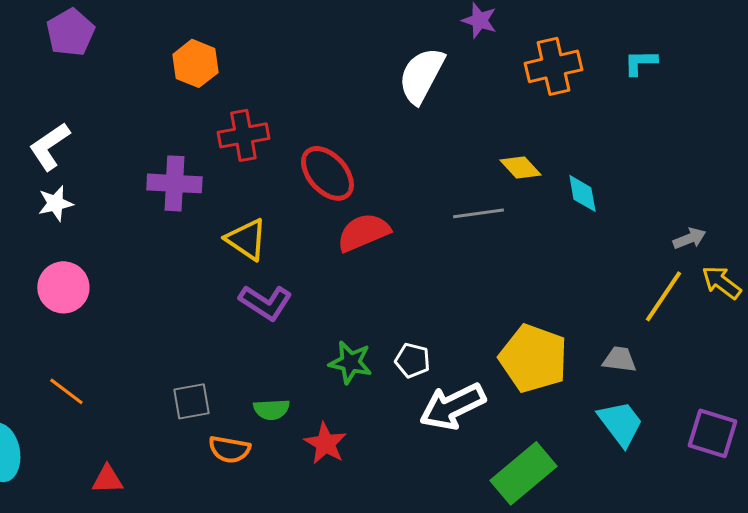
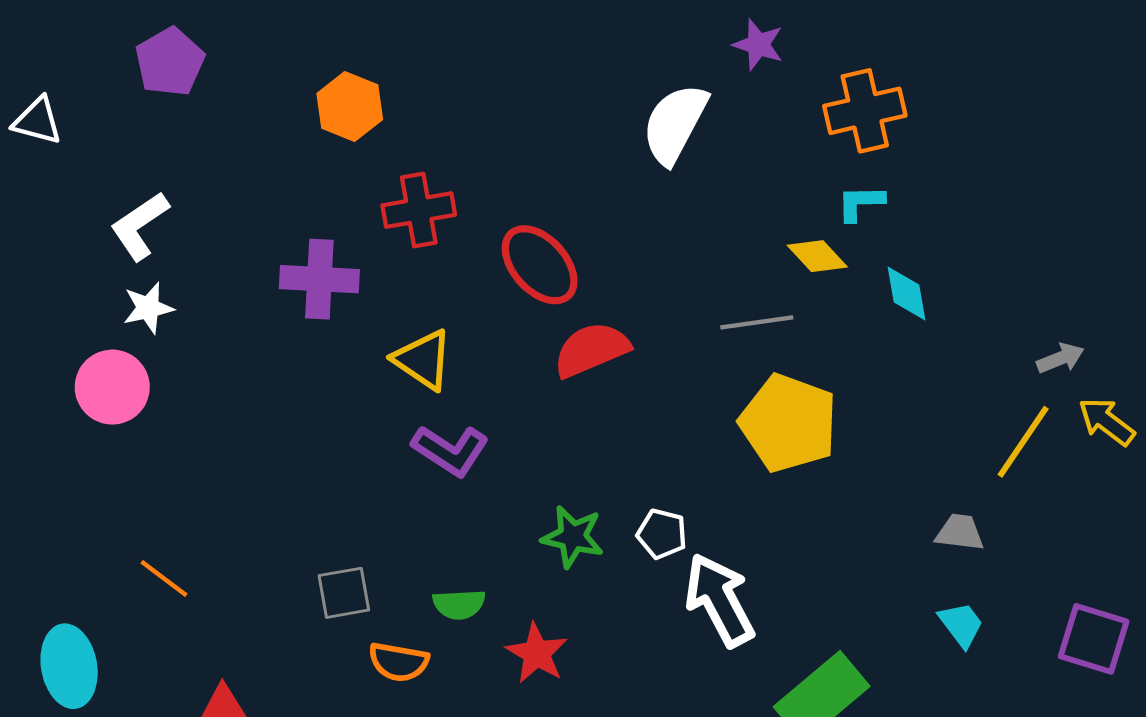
cyan L-shape: (640, 62) -> (860, 203), moved
pink circle: (63, 287) -> (112, 387), moved
yellow pentagon: (533, 358) -> (789, 423), moved
white arrow: (452, 406) -> (719, 600), turned 88
cyan trapezoid: (620, 423) -> (961, 624), size x0.7

